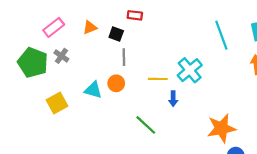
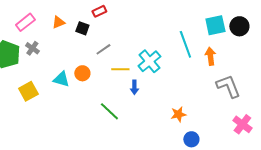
red rectangle: (135, 15) -> (99, 11), turned -32
cyan line: (221, 35) -> (185, 44), moved
gray line: (124, 57) -> (103, 49), moved, turned 56
orange star: (221, 128) -> (178, 114), size x0.6

